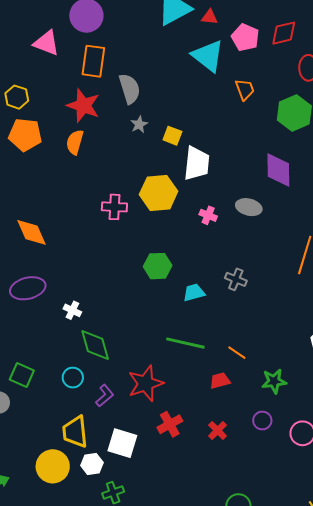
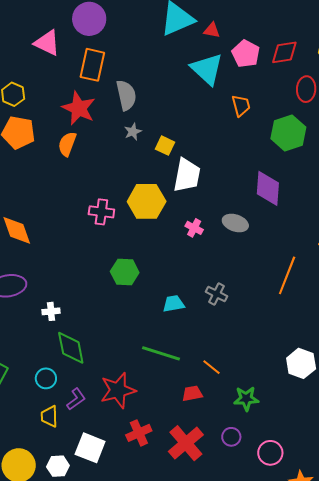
green hexagon: (158, 266) -> (125, 272), moved
white cross: (72, 310) -> (51, 311), turned -36
red cross: (218, 430) -> (186, 443), size x1.8
yellow trapezoid: (75, 432) -> (49, 416), moved, size x0.7

